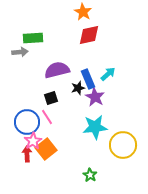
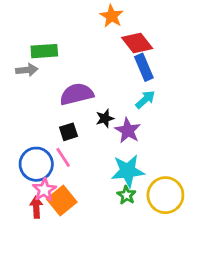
red diamond: (89, 35) -> (137, 43), moved, turned 65
blue rectangle: (88, 79) -> (144, 67), moved
green star: (90, 175) -> (126, 195), moved

